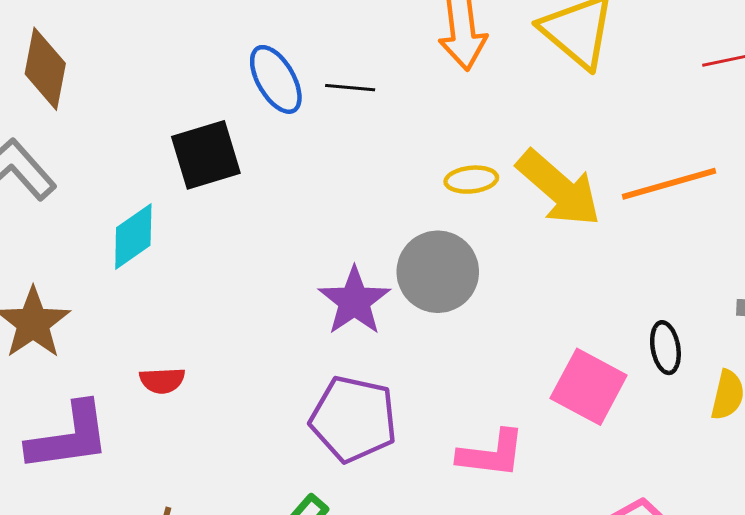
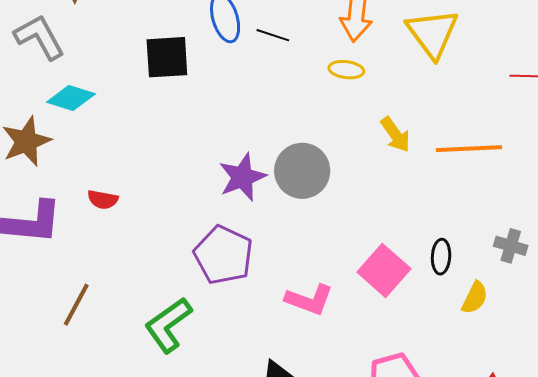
yellow ellipse: (471, 180) -> (346, 70), moved
yellow arrow: (559, 188) -> (395, 135), size x0.6
cyan diamond: (133, 237) -> (71, 98), moved, turned 39

